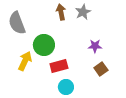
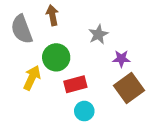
brown arrow: (61, 12) -> (52, 15), moved
gray star: (83, 12) -> (98, 34), moved
brown square: (101, 69) -> (129, 88), size x1.6

